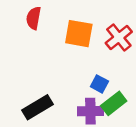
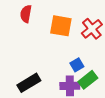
blue square: (99, 84) -> (77, 65), turned 32

